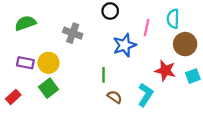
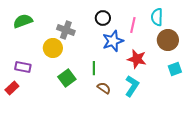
black circle: (110, 11) -> (103, 18), moved
purple rectangle: (25, 63) -> (23, 67), moved
yellow circle: (48, 63) -> (53, 48), moved
red star: (165, 71) -> (137, 59), moved
green square: (48, 88) -> (67, 78), moved

